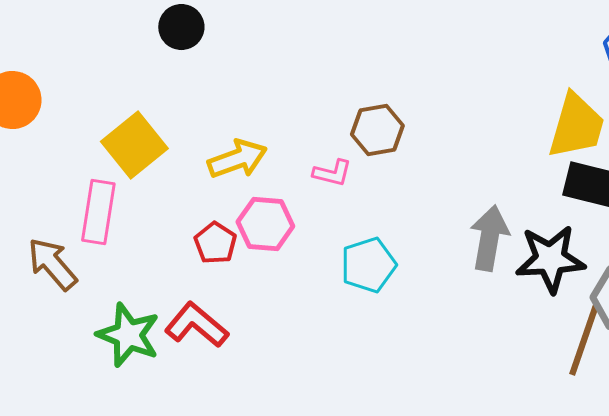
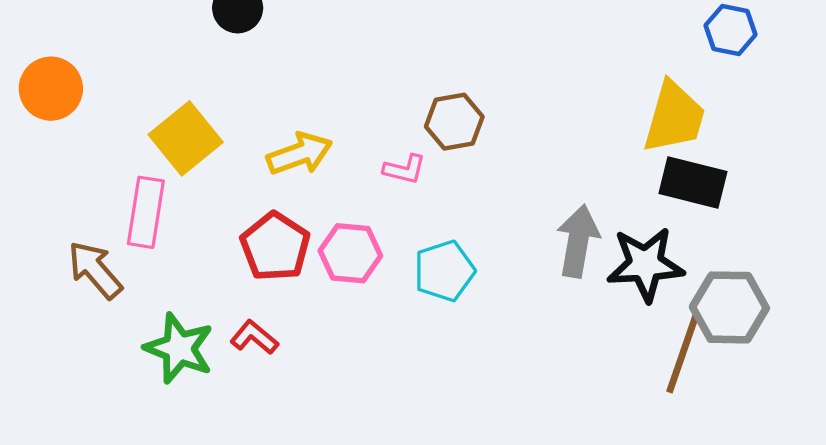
pink hexagon: (265, 224) -> (350, 253), moved
red pentagon: (215, 243) -> (275, 247), size x1.5
red L-shape: (196, 325) -> (254, 337), size x0.7

